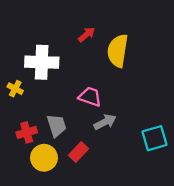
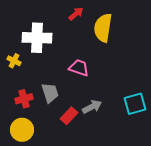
gray arrow: (105, 122) -> (92, 107), moved
yellow circle: (44, 158) -> (22, 130), moved

